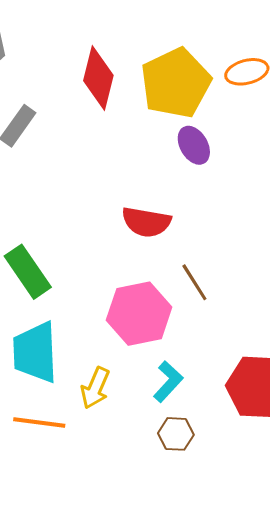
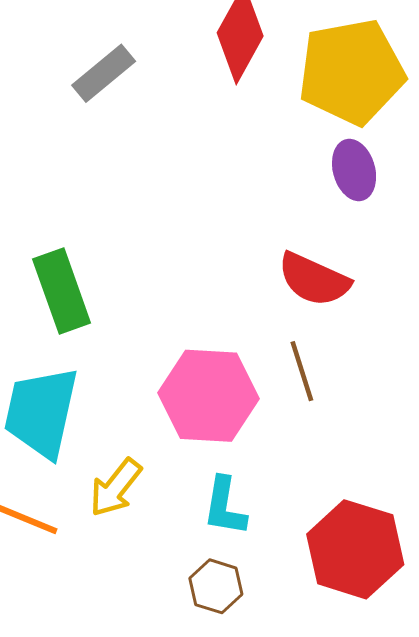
red semicircle: (146, 222) -> (314, 279), moved
cyan L-shape: (168, 382) -> (225, 506), turned 132

